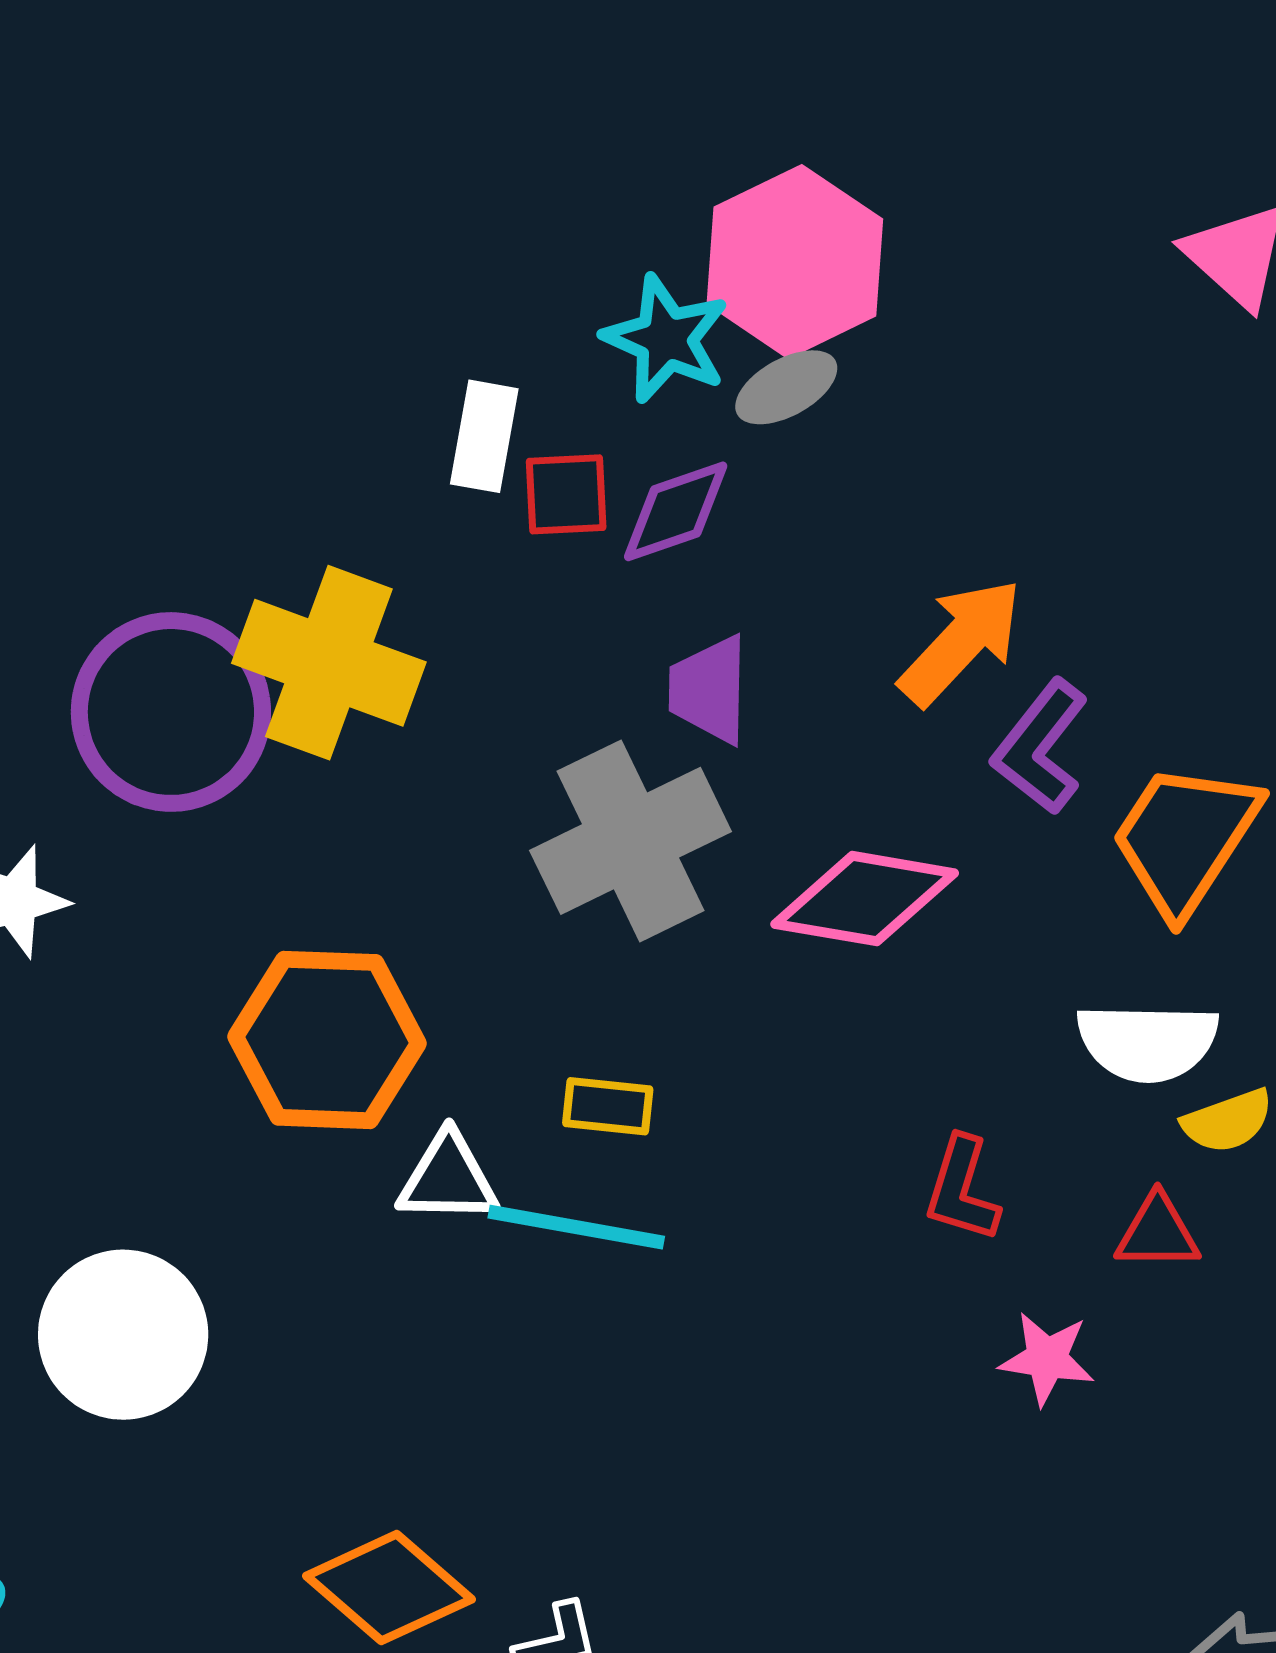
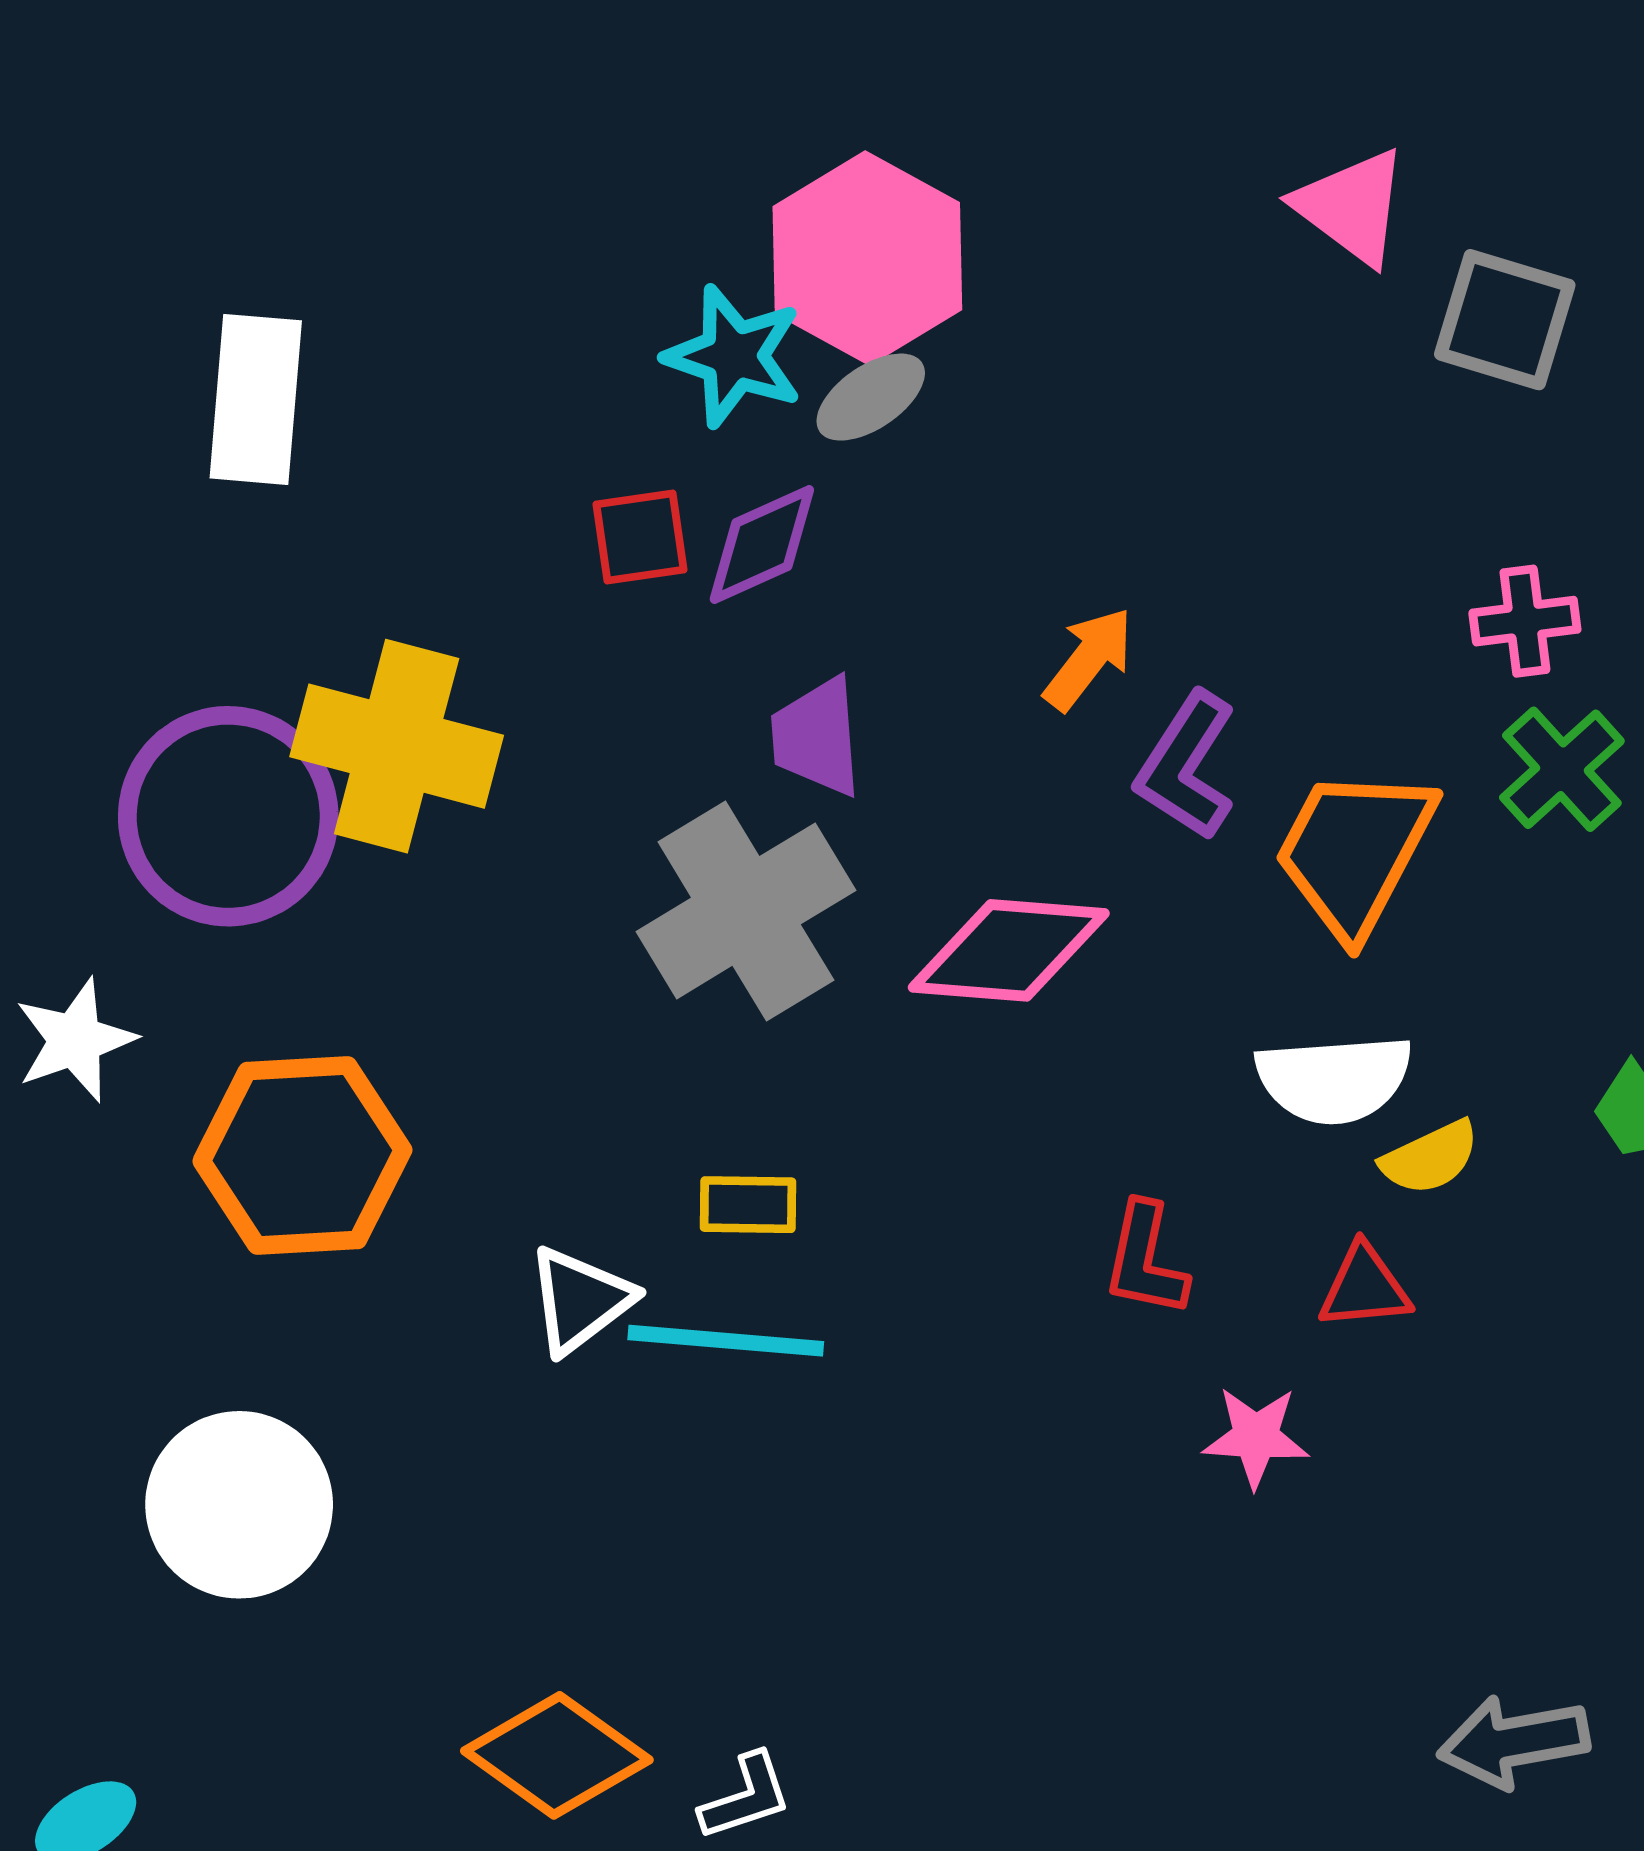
white rectangle: (484, 436) -> (256, 399), moved, size x1.4
orange arrow: (961, 642) -> (1089, 659), size x0.7
orange hexagon: (327, 1040) -> (302, 1156), moved
white triangle: (448, 1178) -> (580, 1300), turned -33

